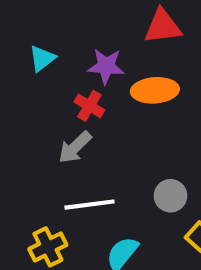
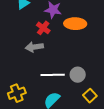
gray arrow: (75, 147) -> (34, 47), turned 30
white line: (90, 205) -> (53, 75), moved

